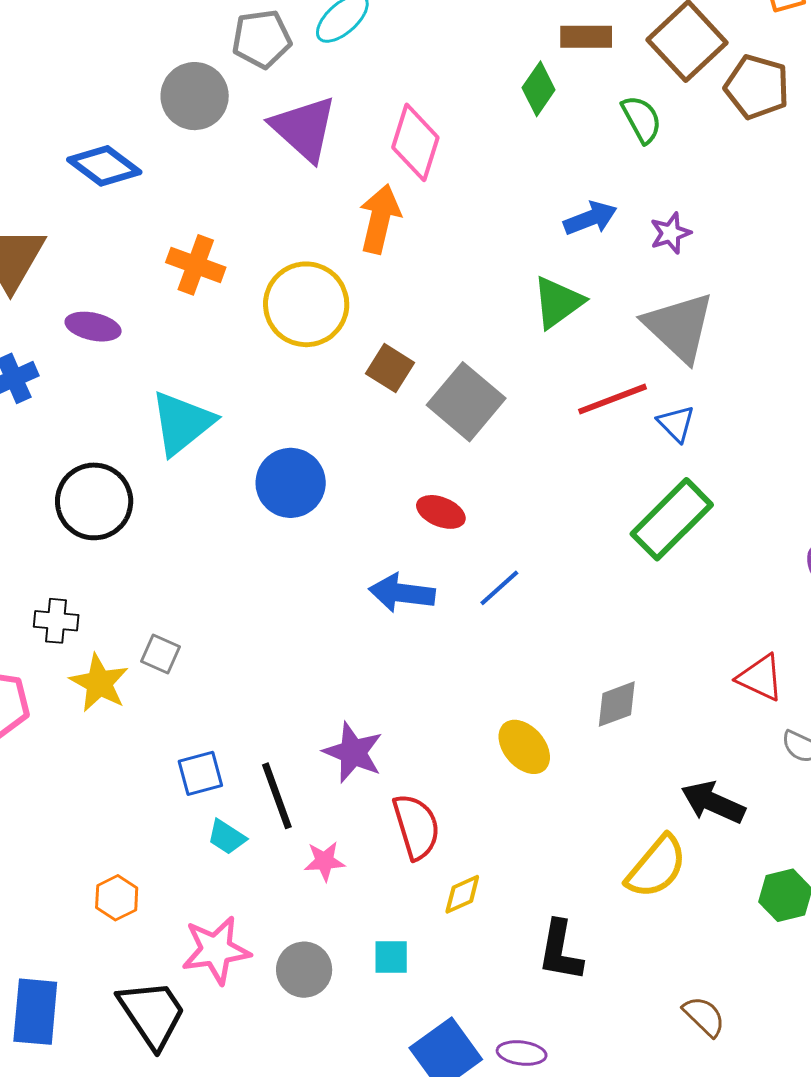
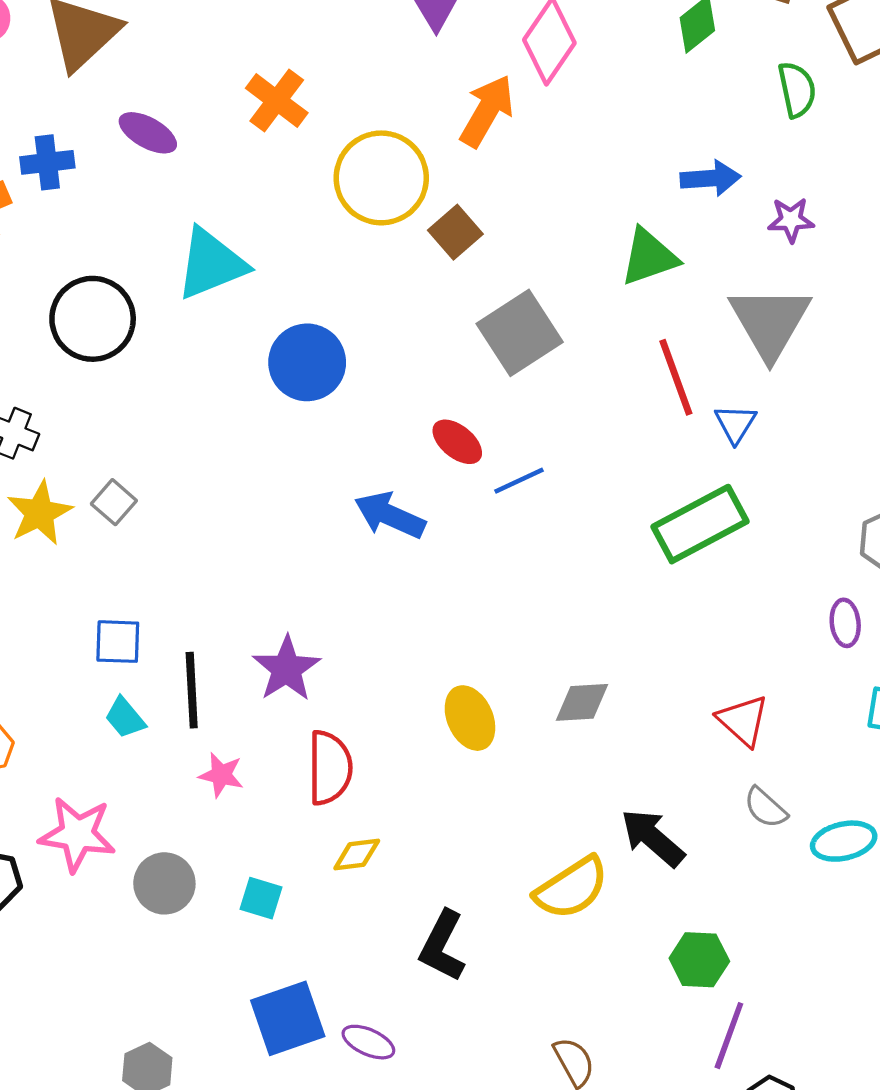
brown square: (390, 368) -> (455, 232), moved
red line: (612, 399) -> (676, 377), turned 74
blue line: (499, 588) -> (519, 481), moved

